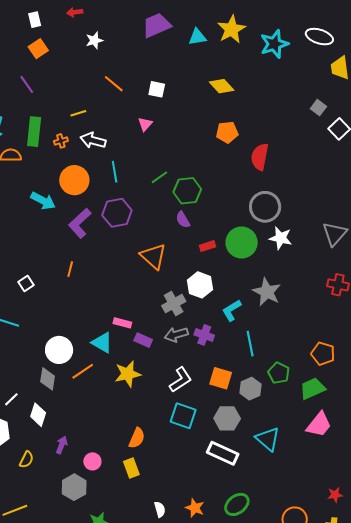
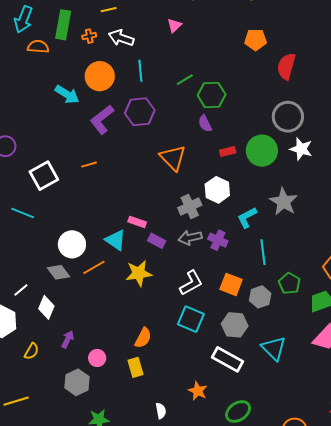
orange line: (70, 269) -> (89, 165), turned 56
white square: (26, 283) -> (44, 176), size x1.8
gray diamond: (48, 379) -> (58, 272), turned -50
orange star: (195, 508) -> (198, 391), moved

